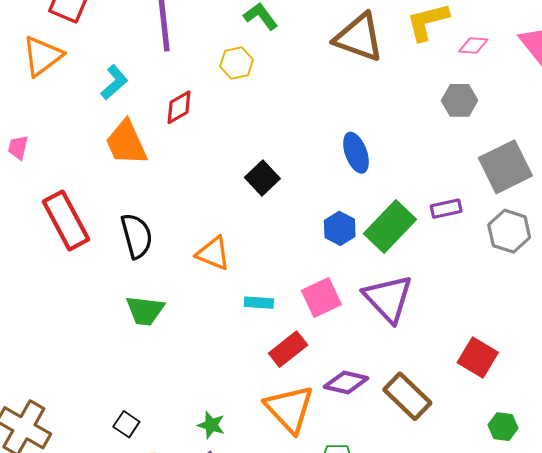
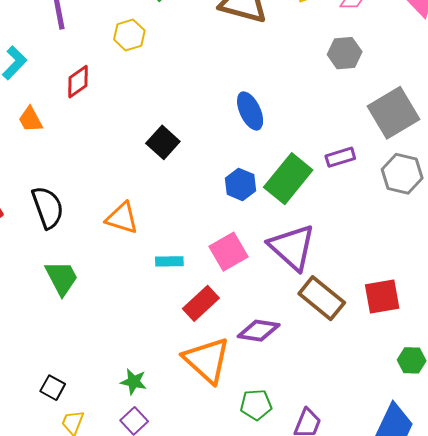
orange trapezoid: (126, 143) -> (30, 119), size x0.6
green trapezoid: (145, 311) -> (61, 278), turned -120
red square: (478, 357) -> (382, 296), turned -36
brown rectangle: (407, 396) -> (322, 298), moved

